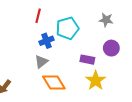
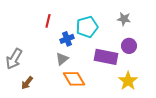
red line: (38, 16) -> (48, 21), moved
purple rectangle: (87, 60) -> (106, 57), size x1.6
yellow star: (96, 80) -> (128, 81), moved

